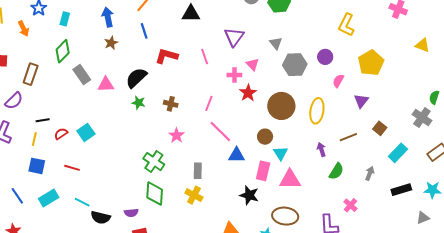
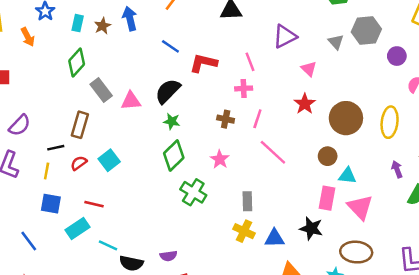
blue line: (144, 31) -> (170, 46), moved, turned -35
purple triangle: (234, 37) -> (285, 36), turned 30
brown star: (111, 43) -> (103, 26), moved
gray hexagon: (295, 65) -> (366, 30), moved
brown rectangle: (31, 74) -> (80, 125), moved
pink cross: (234, 75) -> (244, 88), moved
brown cross: (171, 104) -> (226, 119), moved
cyan triangle: (281, 153) -> (347, 176), turned -49
blue triangle: (237, 155) -> (274, 238), moved
pink triangle: (290, 180) -> (360, 207), turned 50
green diamond: (155, 194) -> (174, 156), moved, turned 45
cyan rectangle: (49, 198) -> (78, 228), moved

